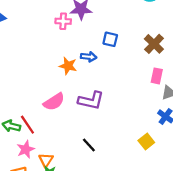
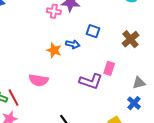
pink rectangle: (157, 76) -> (109, 68), moved
purple L-shape: (91, 100) -> (91, 81), moved
pink semicircle: (54, 102) -> (39, 80), turned 36

